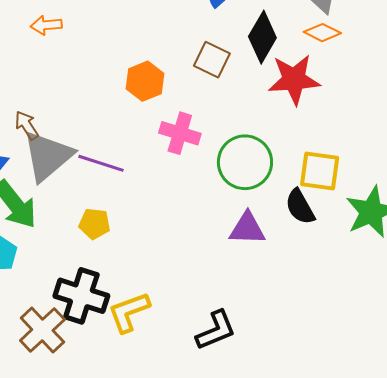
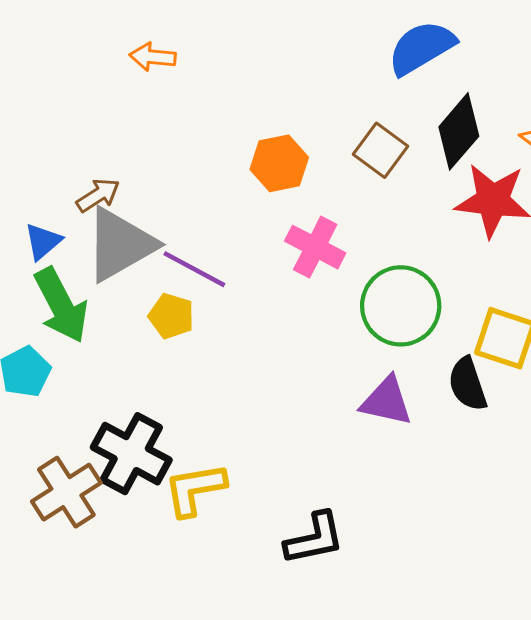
brown arrow: (27, 125) -> (98, 195), turned 80
yellow pentagon: (94, 224) -> (171, 316), moved

